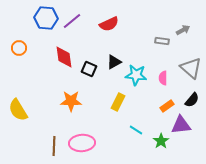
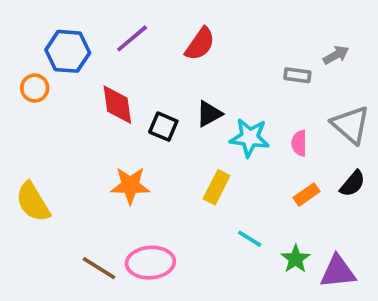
blue hexagon: (46, 18) -> (68, 51), moved
red semicircle: (109, 24) -> (200, 44), turned -30
purple triangle: (181, 125) -> (338, 272), moved
brown line: (54, 146) -> (99, 268), turned -60

